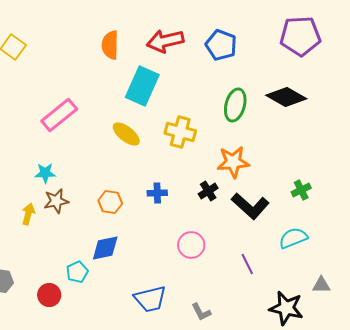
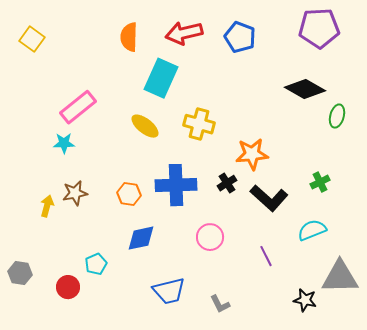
green ellipse: (235, 105) -> (337, 116), moved, size x0.7
cyan star: (45, 173) -> (64, 143), moved
blue cross: (157, 193) -> (176, 185), size x2.0
blue diamond: (105, 248) -> (141, 238), moved
gray triangle: (321, 285) -> (340, 277), size x2.0
black star: (286, 308) -> (305, 300), size x0.7

